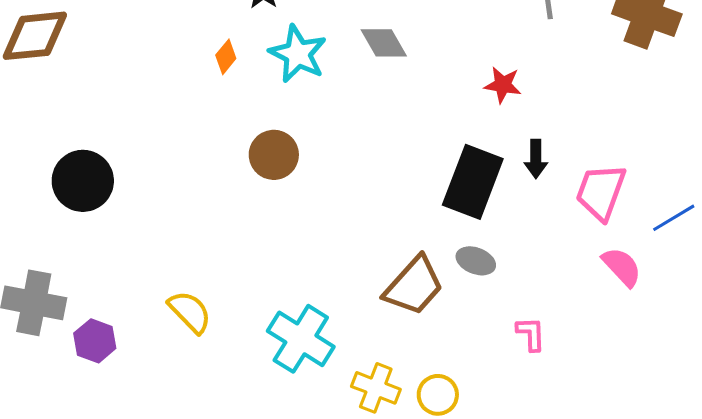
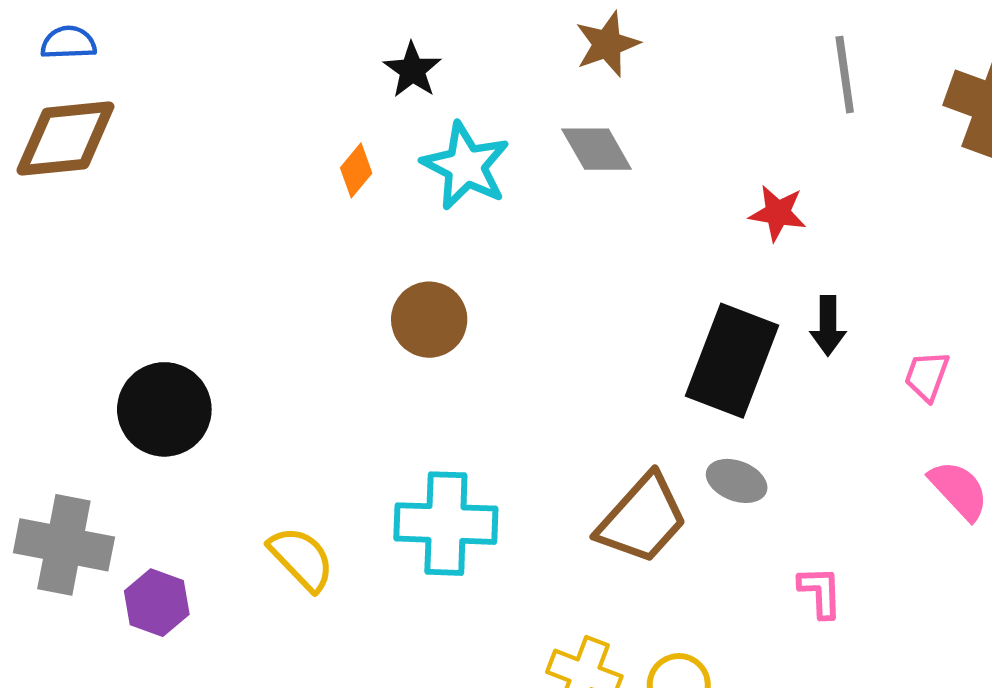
black circle: (83, 181) -> (164, 409), moved
pink trapezoid: (601, 192) -> (927, 376), size x0.6
cyan cross: (301, 339) -> (446, 524), moved, turned -30

